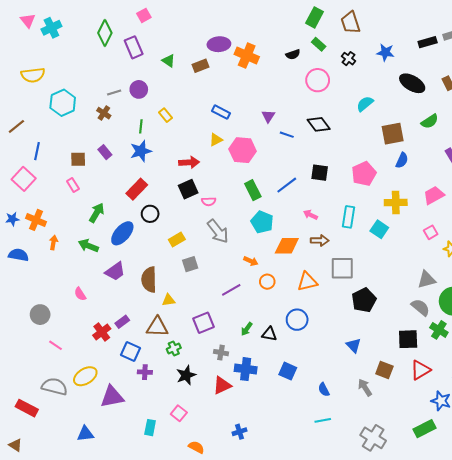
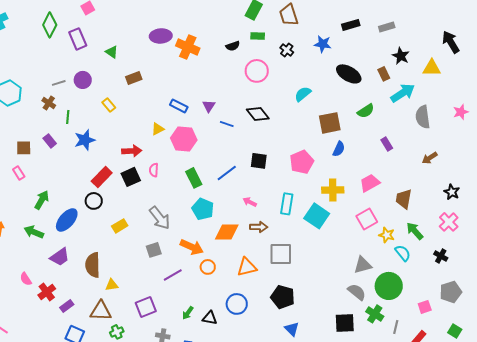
black rectangle: (428, 42) -> (351, 25), moved
green rectangle: (319, 44) -> (258, 36), turned -40
brown rectangle: (200, 66) -> (134, 78), moved
blue rectangle: (221, 112) -> (179, 106), moved
green line: (141, 126) -> (68, 117), moved
red rectangle: (137, 189) -> (102, 177), moved
pink semicircle: (209, 201) -> (154, 170), moved, turned 96
cyan square: (379, 229) -> (317, 216), size x1.4
pink square: (431, 232) -> (367, 219), size x1.5
orange arrow: (251, 261) -> (192, 247), size x1.6
gray square: (190, 264) -> (154, 250), moved
black pentagon: (364, 300) -> (283, 297), moved, turned -30
red cross: (102, 332) -> (47, 292), moved

